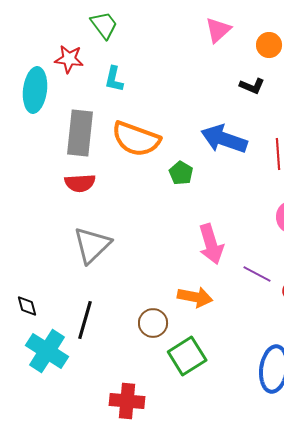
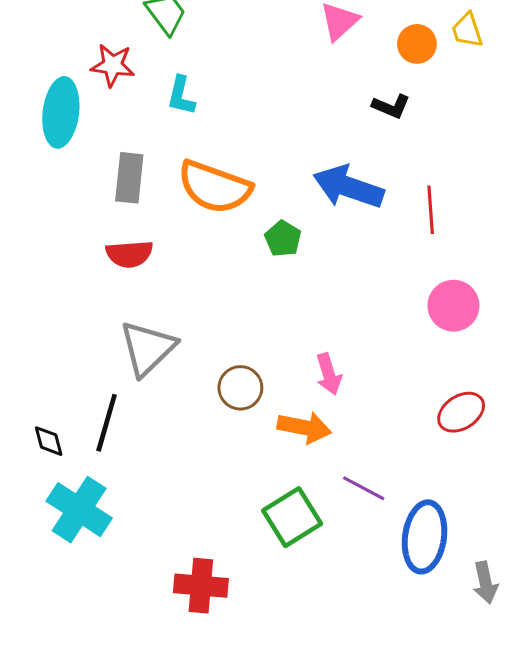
gray rectangle: (80, 133) -> (129, 178), size x0.7
pink arrow: (211, 244) -> (329, 374), moved, size x0.7
purple line: (257, 274) -> (364, 488), moved
black line: (85, 320) -> (107, 423), moved
brown circle: (153, 323) -> (240, 388), moved

